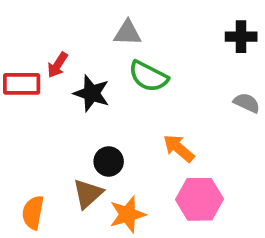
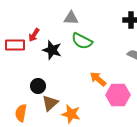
black circle: (109, 161) -> (38, 86), moved
pink hexagon: (199, 199) -> (118, 95), moved
orange star: (128, 214) -> (71, 114), turned 30

